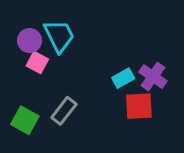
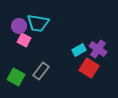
cyan trapezoid: (59, 36) -> (38, 23), turned 125
red square: (139, 106) -> (89, 68), turned 36

